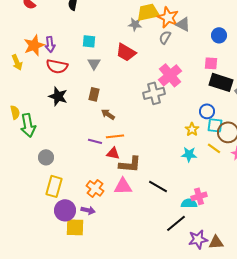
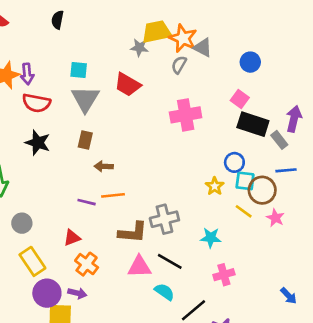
gray triangle: (94, 63) -> (85, 99), size x1.6
pink square: (211, 63) -> (240, 99), turned 32
pink cross: (170, 75) -> (186, 115), turned 30
gray cross: (154, 93) -> (164, 219), moved
brown arrow: (108, 114) -> (104, 166), turned -32
red triangle: (113, 153) -> (72, 238), moved, turned -32
cyan star: (189, 154) -> (211, 238), moved
yellow rectangle: (54, 186) -> (32, 261), turned -50
pink triangle: (123, 186) -> (139, 267), moved
cyan semicircle: (189, 203) -> (164, 292), moved, turned 35

